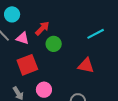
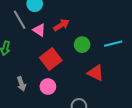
green circle: (54, 44) -> (82, 45), moved
red square: (27, 65) -> (51, 59), moved, turned -30

